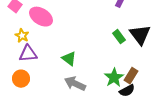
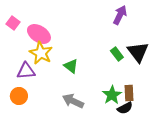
yellow star: (22, 36) -> (41, 53), moved, size x1.6
green triangle: (69, 59) -> (71, 66), moved
brown rectangle: (131, 76) -> (129, 93), turned -35

